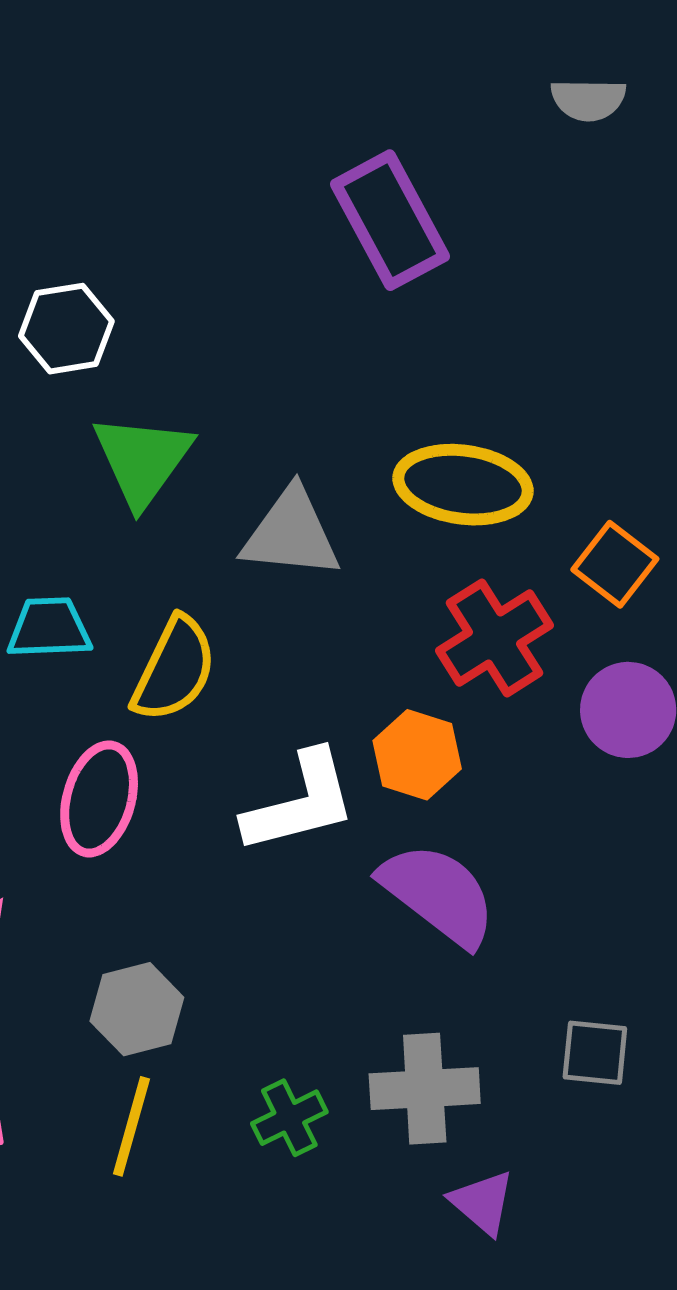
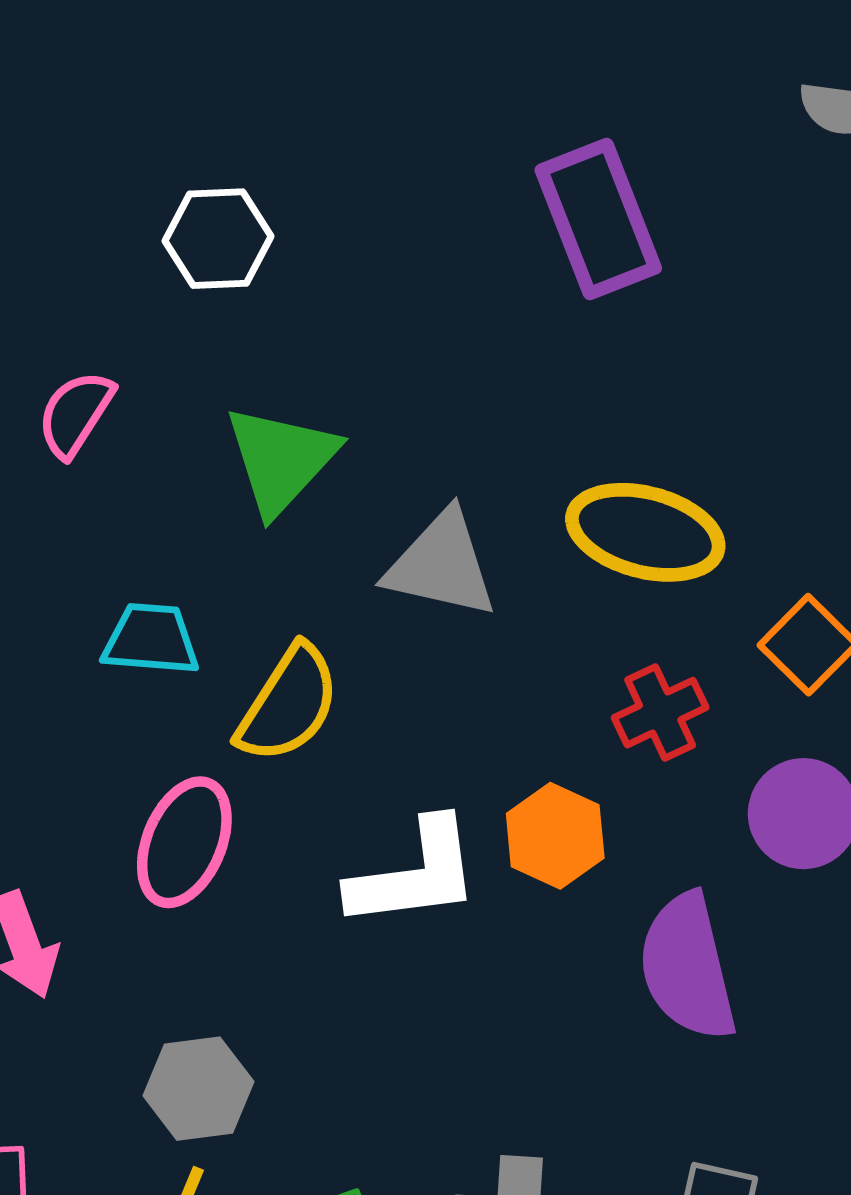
white hexagon: (66, 329) -> (218, 239), moved
red cross: (495, 638) -> (660, 713), size x0.7
purple semicircle: (438, 894) -> (687, 967), moved, turned -148

